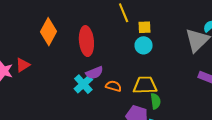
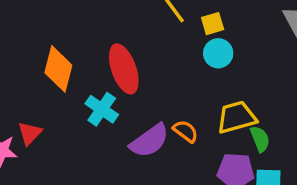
purple semicircle: (94, 73) -> (149, 141), moved, size x1.4
cyan cross: (83, 84) -> (102, 109), moved
orange semicircle: (113, 86) -> (186, 131), turned 35

